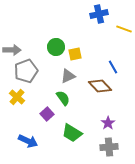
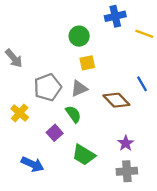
green circle: (56, 47) -> (79, 36), moved
gray arrow: (12, 50) -> (14, 58), turned 48
blue line: (113, 67) -> (142, 84), moved
gray pentagon: (26, 71) -> (48, 87), moved

